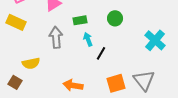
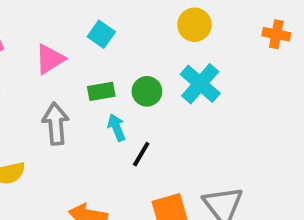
green circle: (115, 18) -> (147, 91), moved
cyan cross: (155, 40) -> (200, 84), moved

